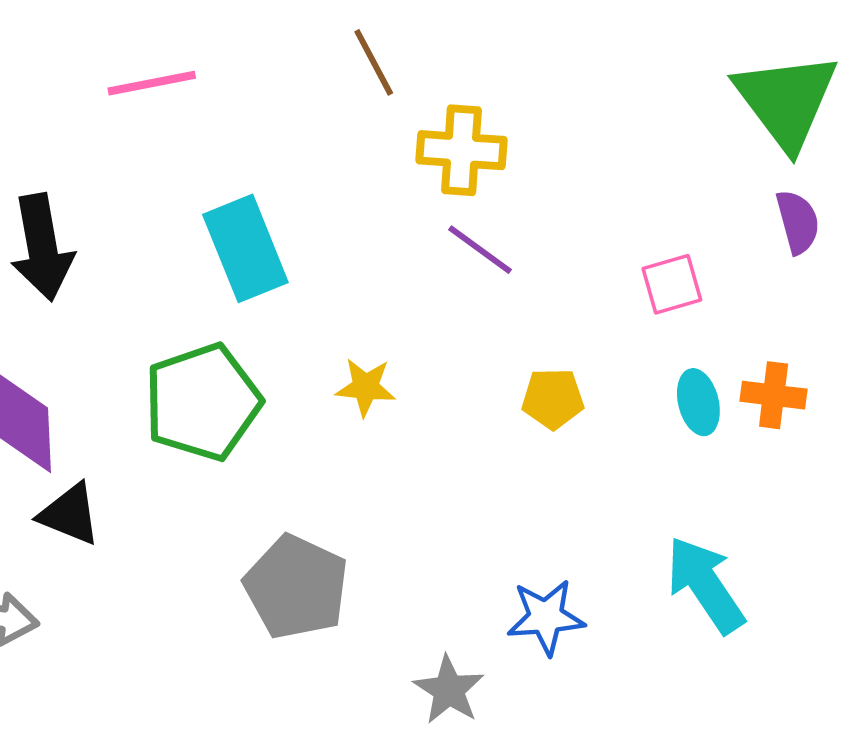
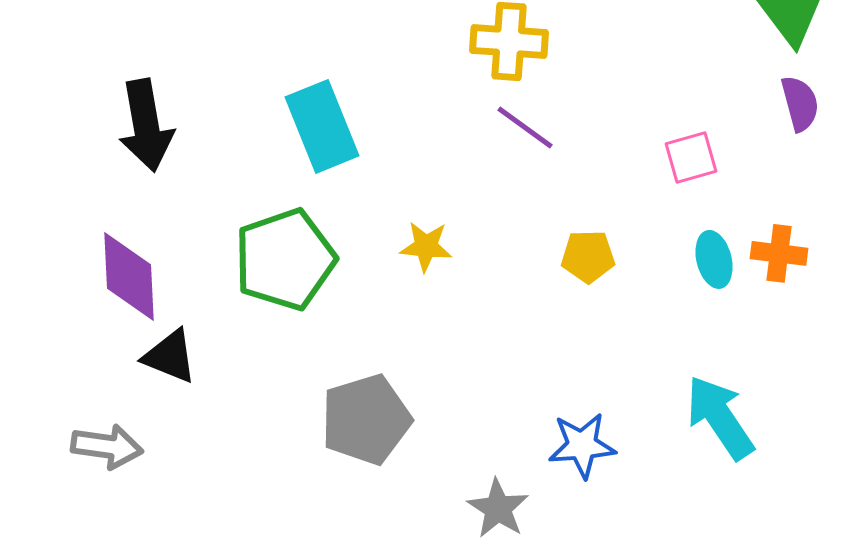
gray pentagon: (296, 587) -> (366, 419), turned 30

